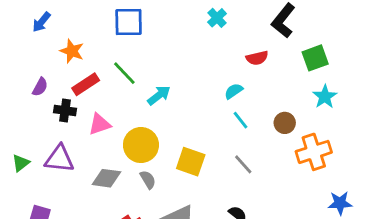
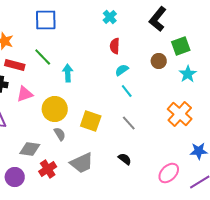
red semicircle: (257, 58) -> (115, 46), moved, turned 105
red rectangle: (86, 84) -> (15, 65), turned 48
cyan arrow: (159, 95) -> (68, 73), turned -54
brown circle: (285, 123) -> (159, 61), moved
orange cross: (314, 152) -> (180, 114), turned -30
gray diamond: (106, 178) -> (30, 149), moved

